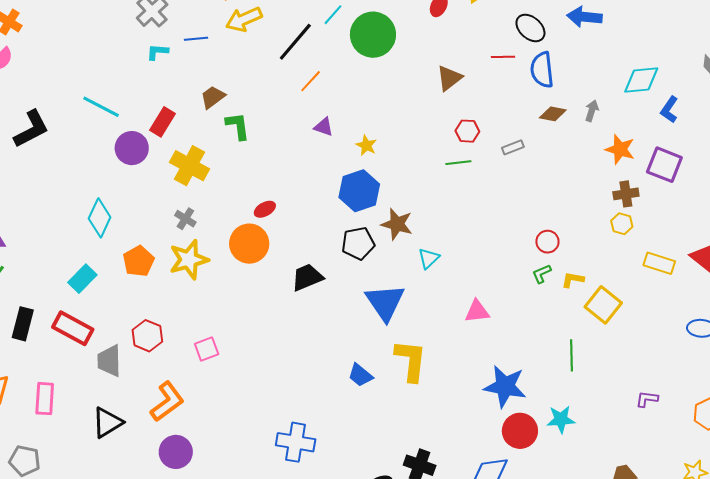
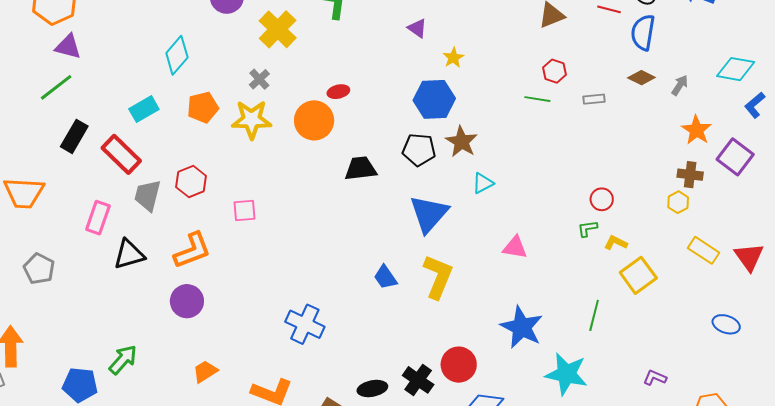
pink rectangle: (45, 399) -> (98, 218), moved
cyan star: (561, 419) -> (566, 374), size x1.5
red circle: (520, 431) -> (459, 365), moved

